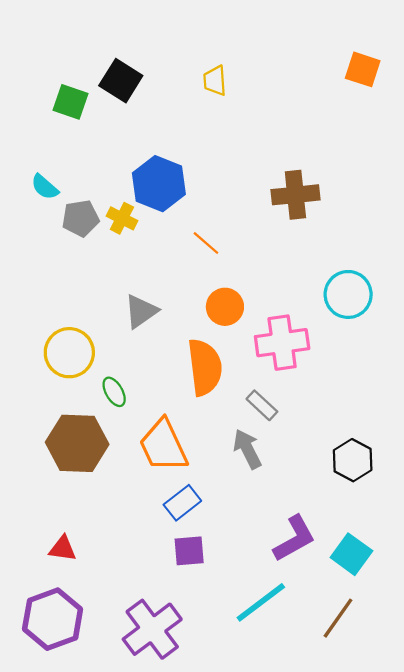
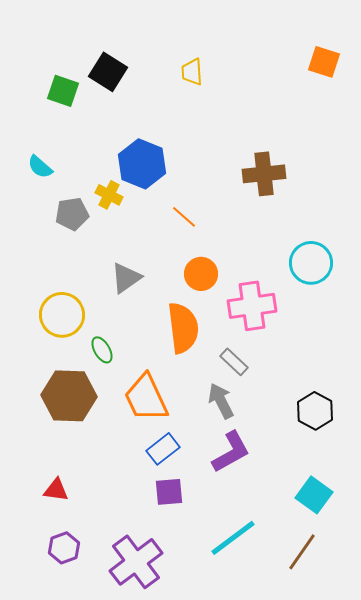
gray pentagon: (81, 218) -> (72, 214), moved
purple L-shape: (294, 539) -> (231, 452), moved
purple hexagon: (53, 619) -> (64, 548), moved, size x0.6

